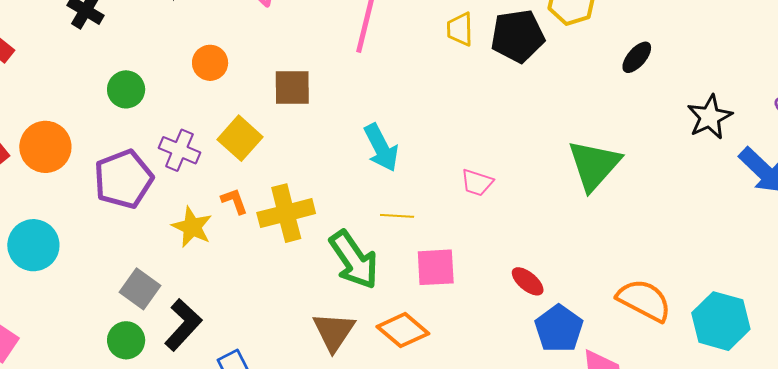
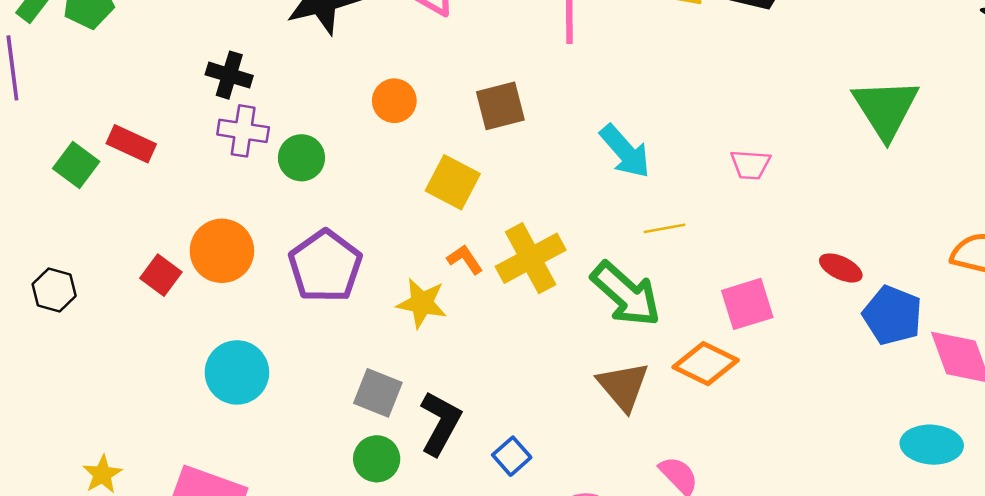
purple cross: (179, 150) -> (243, 131), moved
pink square: (436, 267) -> (747, 304), moved

